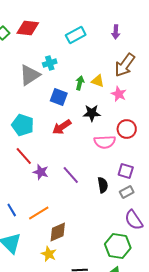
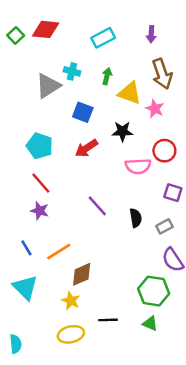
cyan cross: (50, 63) -> (72, 71), turned 32
brown arrow: (125, 65) -> (162, 74), turned -55
yellow triangle: (98, 81) -> (130, 93), size x1.5
green arrow: (80, 83) -> (107, 76), moved
purple square: (126, 171) -> (173, 193), moved
purple star: (41, 172) -> (40, 211), moved

